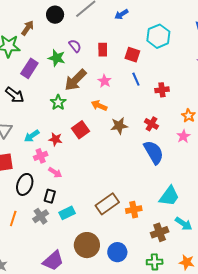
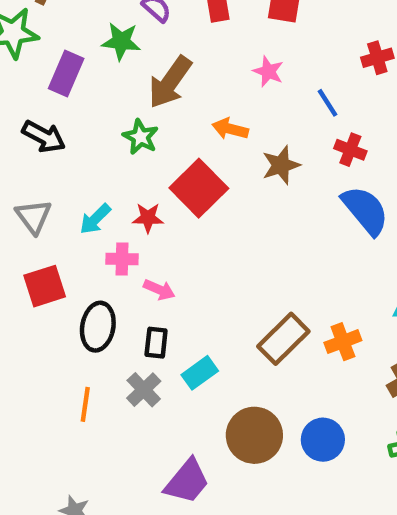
blue line: (136, 79) -> (327, 103), moved
pink star: (105, 81) -> (268, 71), moved
red cross: (162, 90) -> (377, 58), moved
red square: (81, 130) -> (199, 188), size x1.4
pink cross: (41, 156) -> (122, 259), turned 32

